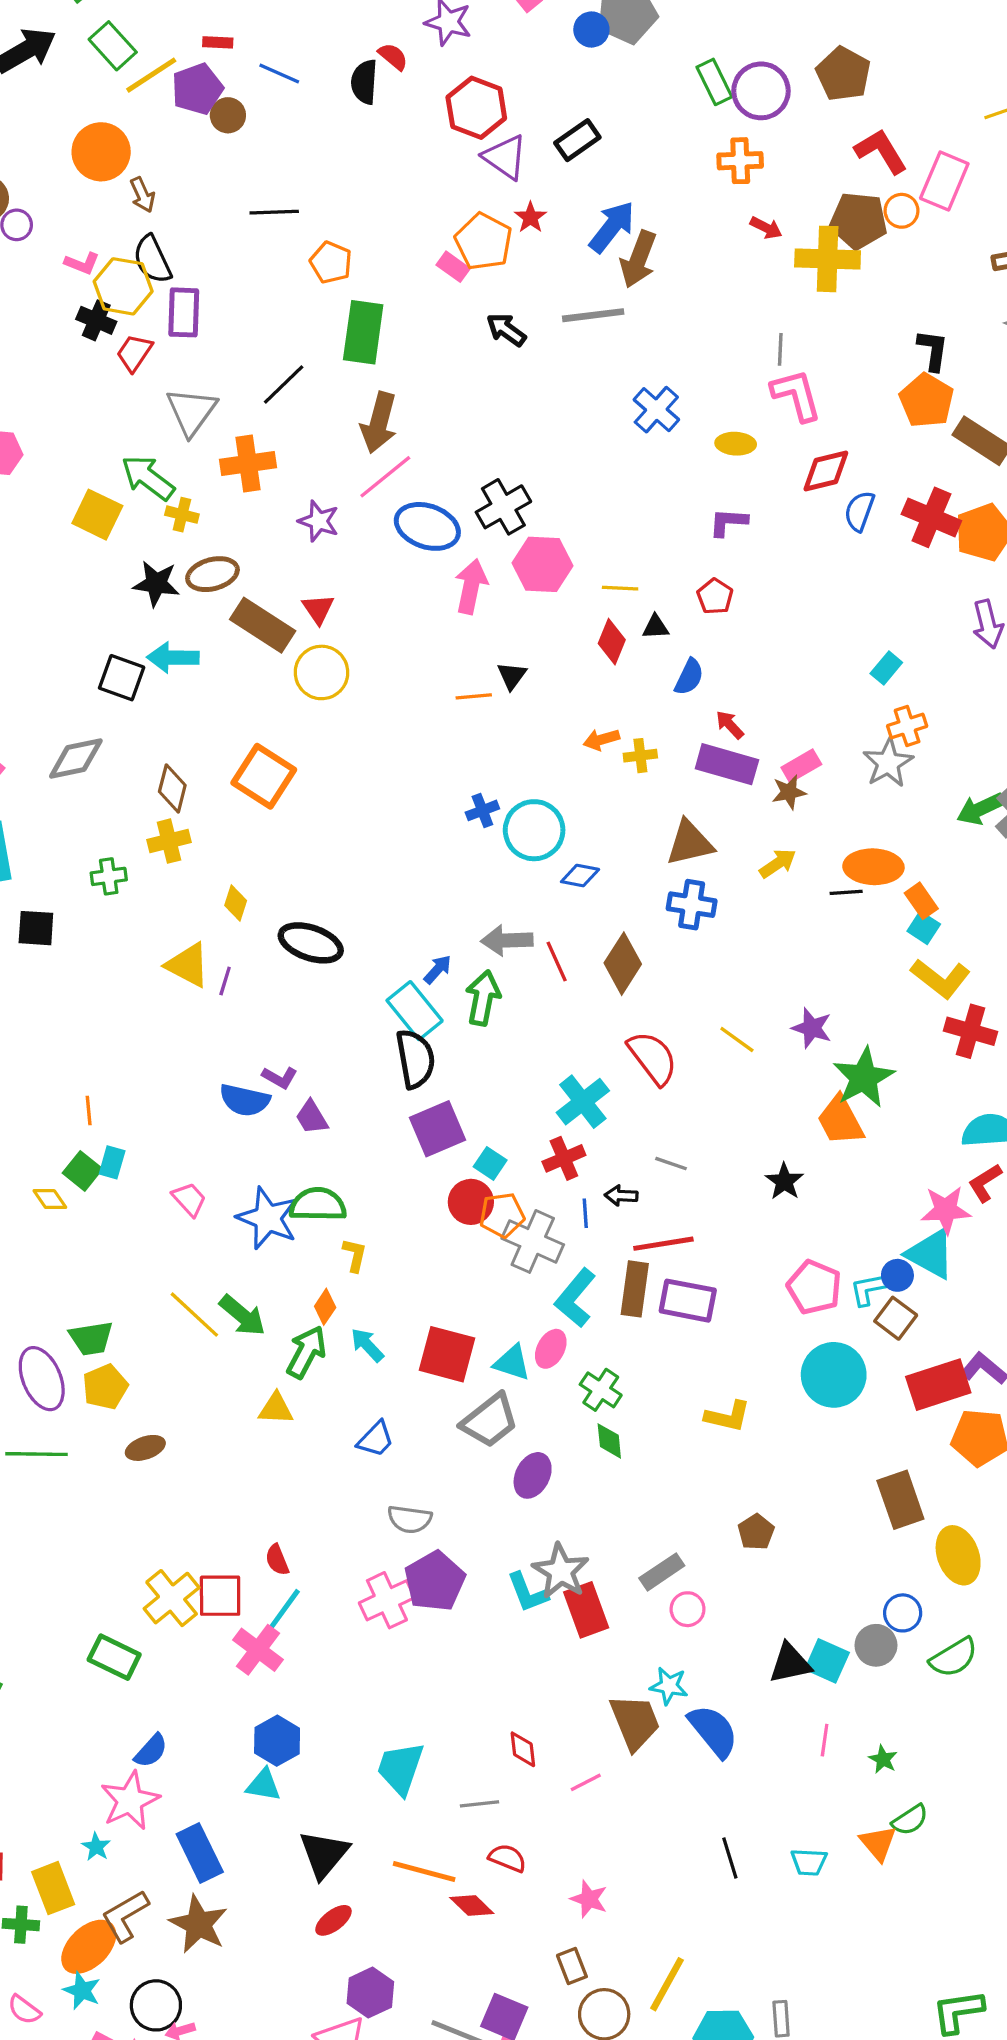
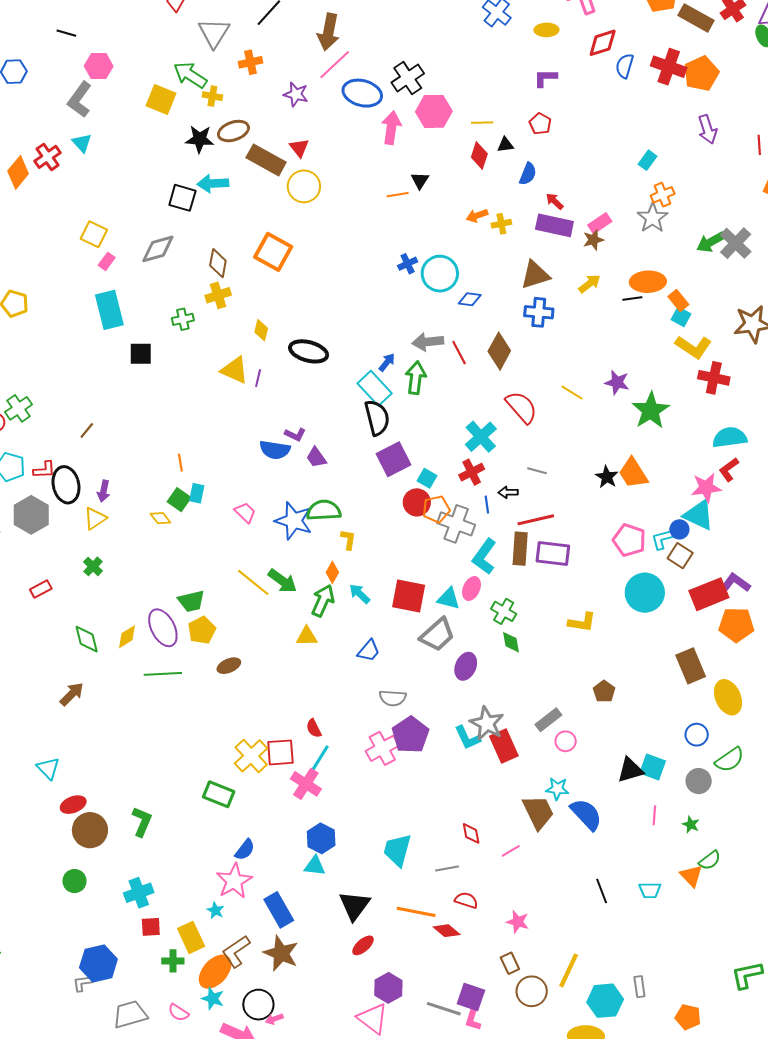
orange cross: (248, 464) -> (251, 62), size x0.7
orange trapezoid: (840, 1120) -> (633, 473), moved
gray circle: (876, 1645) -> (699, 781), moved

